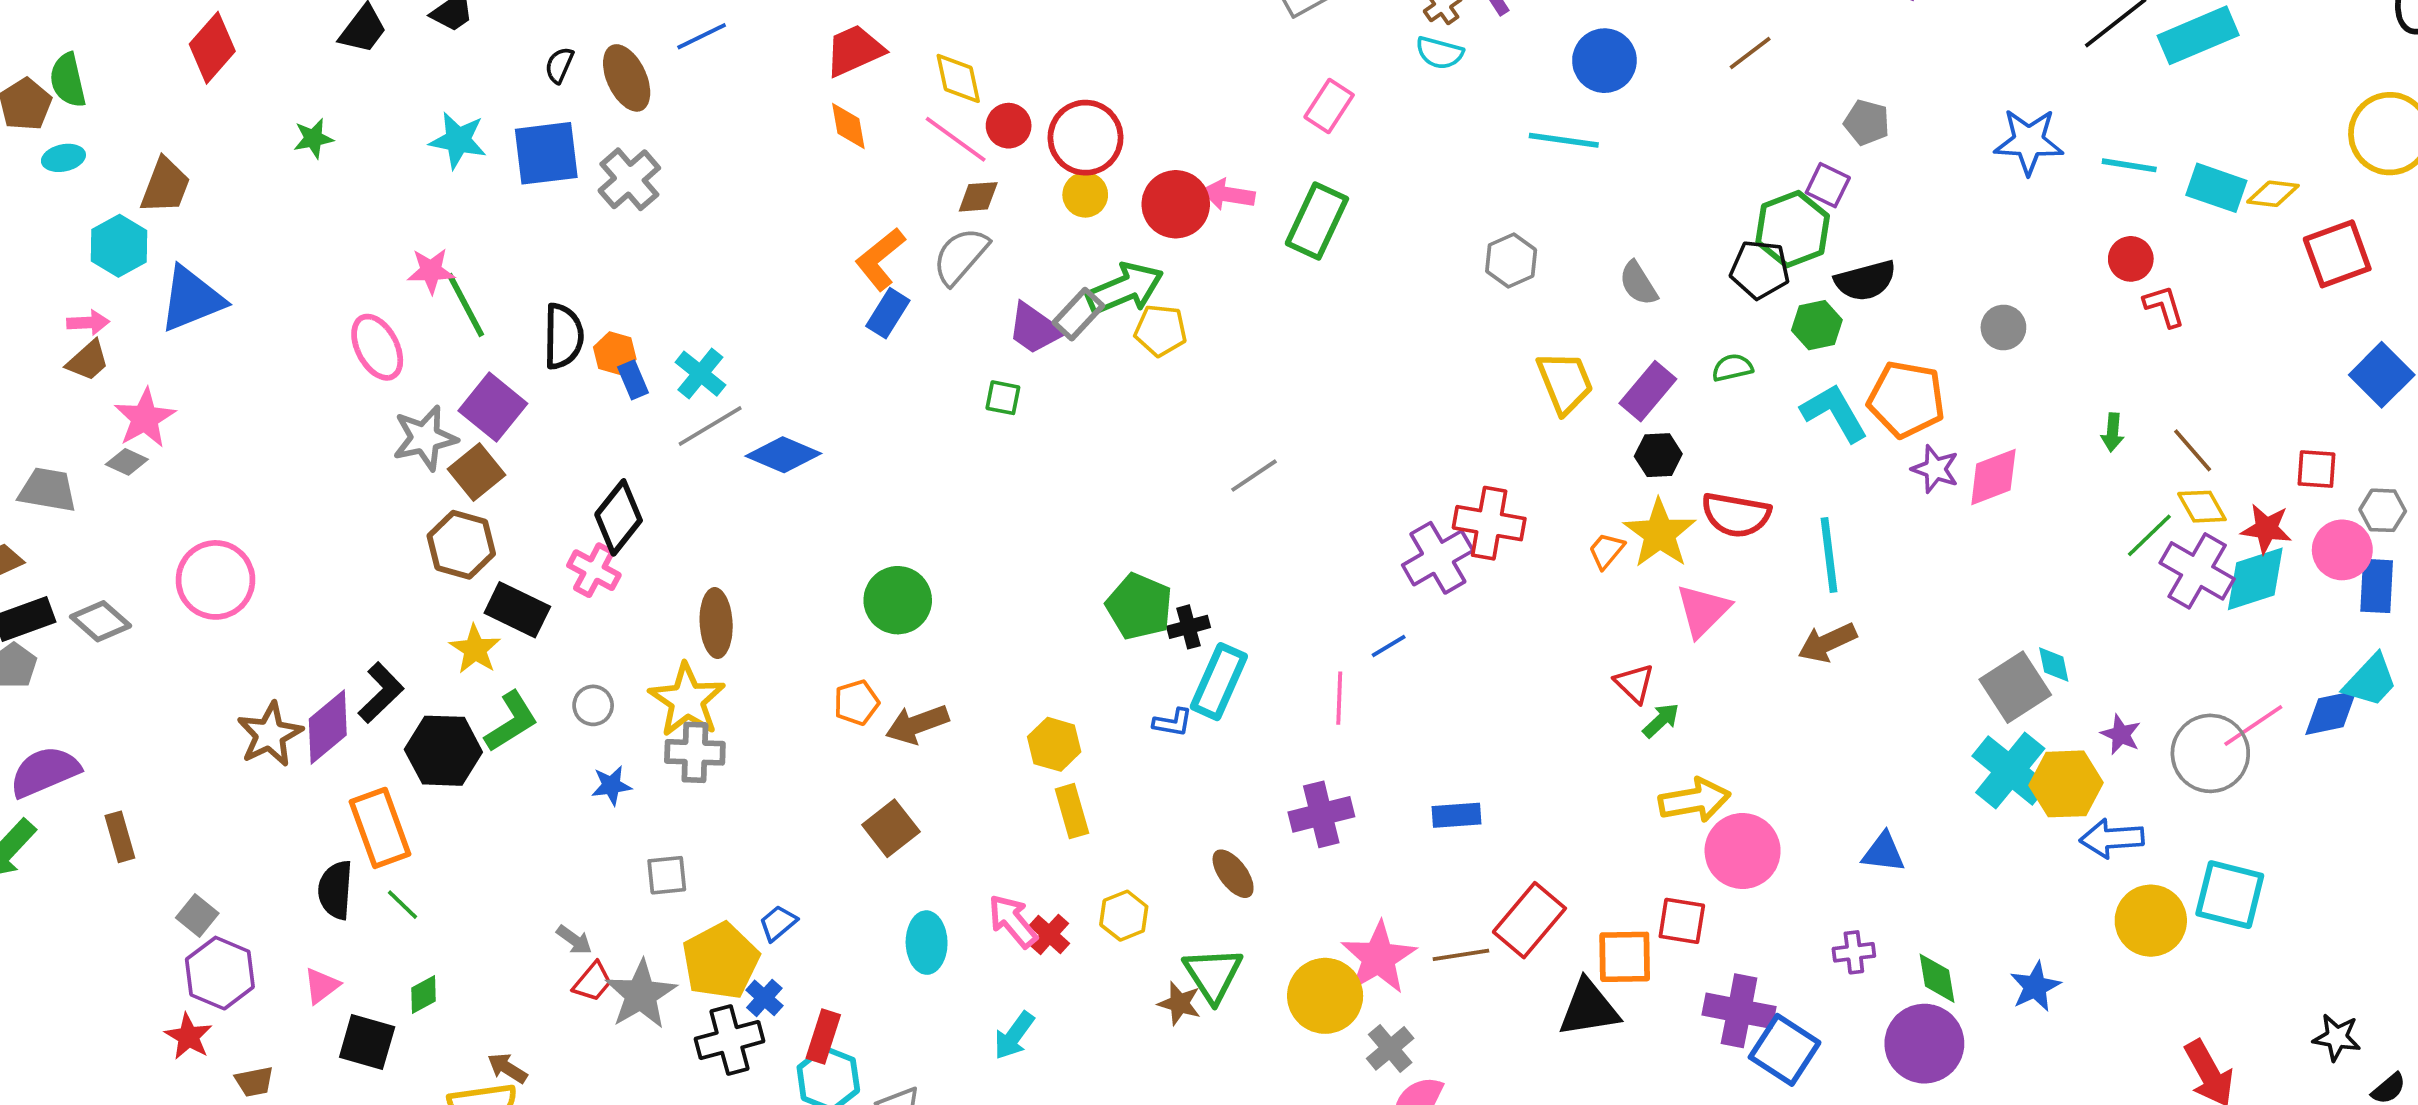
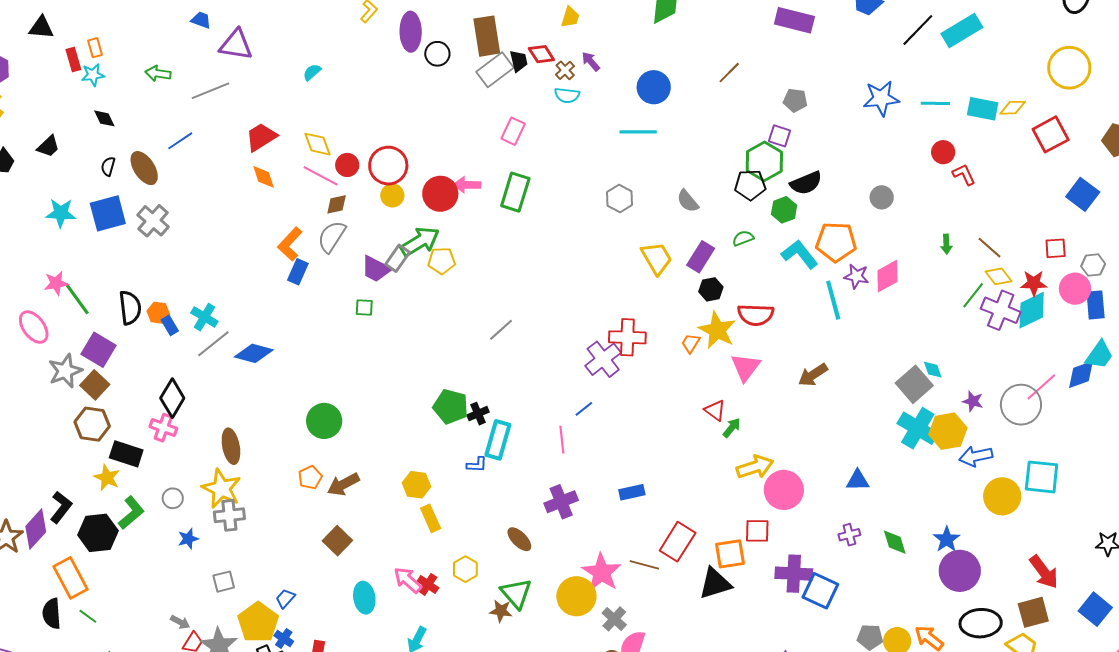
cyan line: (1829, 555) -> (833, 300), moved
brown line: (1461, 955) -> (644, 565), turned 32
purple circle: (1924, 1044) -> (960, 571), moved

